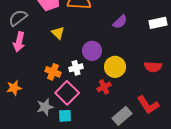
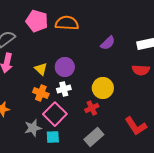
yellow triangle: (58, 33) -> (41, 69), moved
purple circle: (92, 51) -> (65, 67), moved
red semicircle: (153, 67) -> (141, 70), moved
gray rectangle: (122, 116) -> (94, 137), moved

